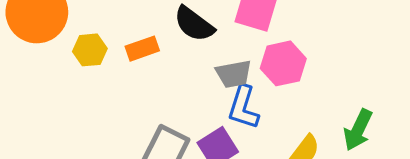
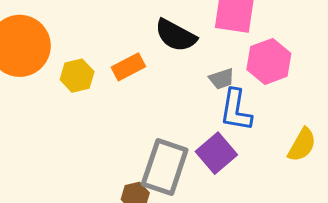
gray trapezoid: (234, 74) -> (222, 79), size x0.7

